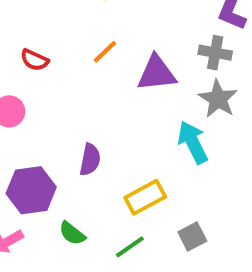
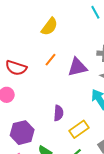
red semicircle: (35, 60) -> (16, 68), size x1.5
purple semicircle: (90, 160) -> (58, 113), moved

